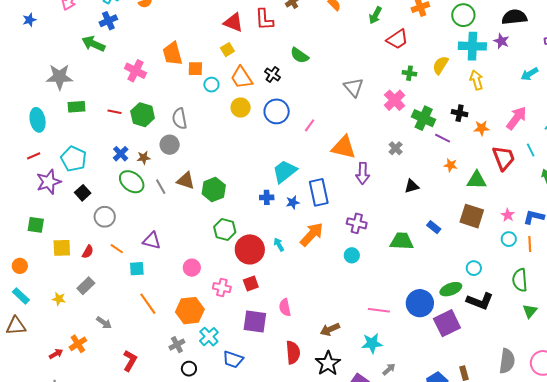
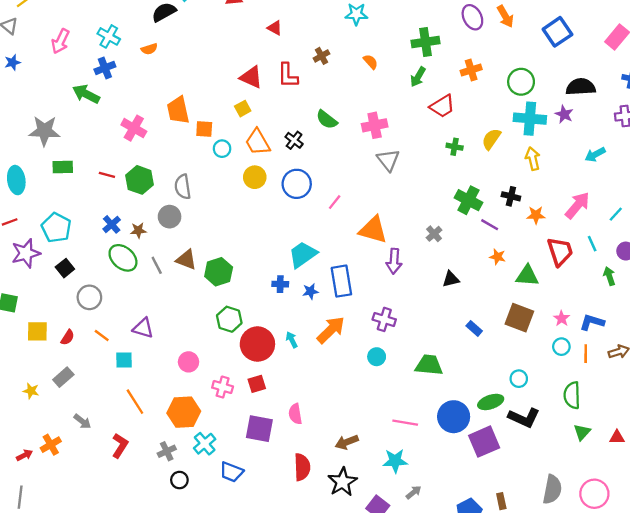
pink cross: (395, 100) -> (375, 125), moved, turned 30
green trapezoid: (402, 241) -> (429, 365), moved
red L-shape: (130, 361) -> (120, 446), moved

